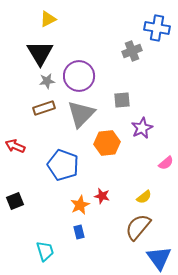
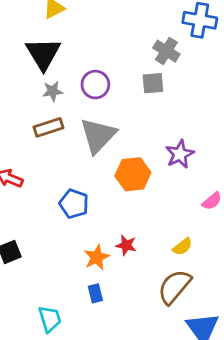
gray cross: (132, 51) -> (166, 51), turned -36
purple circle: (79, 76) -> (95, 85), size x0.7
gray square: (122, 100) -> (153, 83), moved
blue pentagon: (63, 165) -> (74, 204), size x0.7

